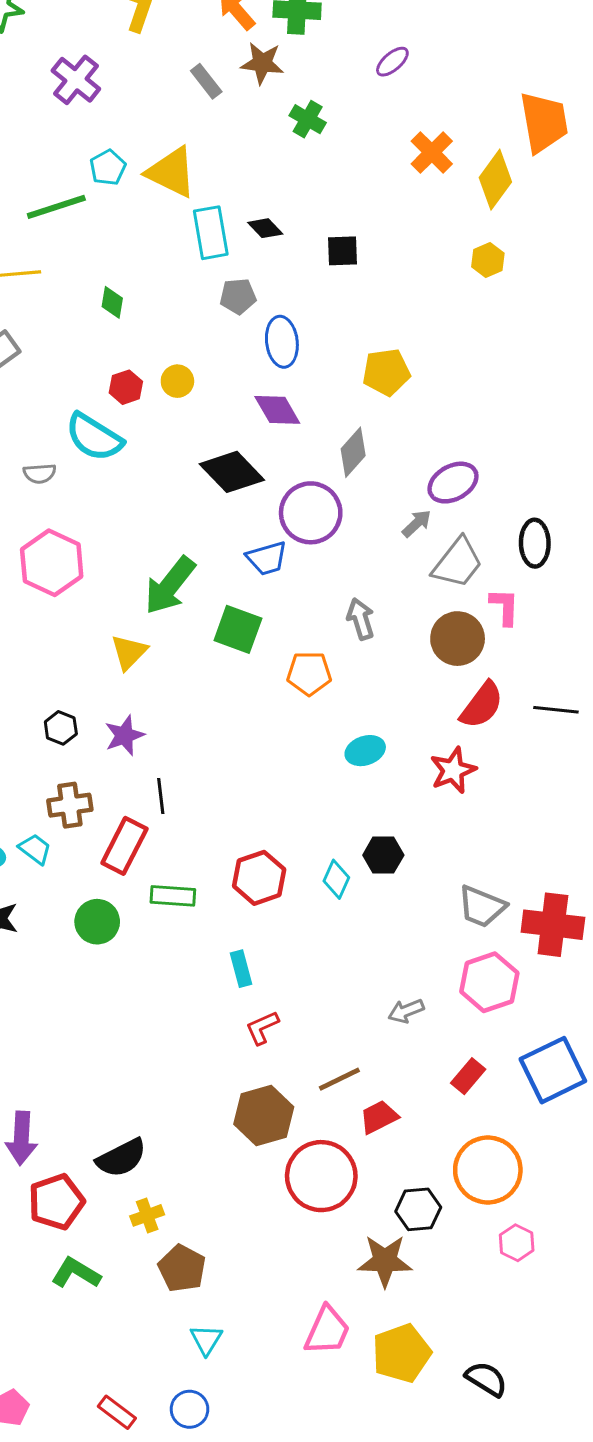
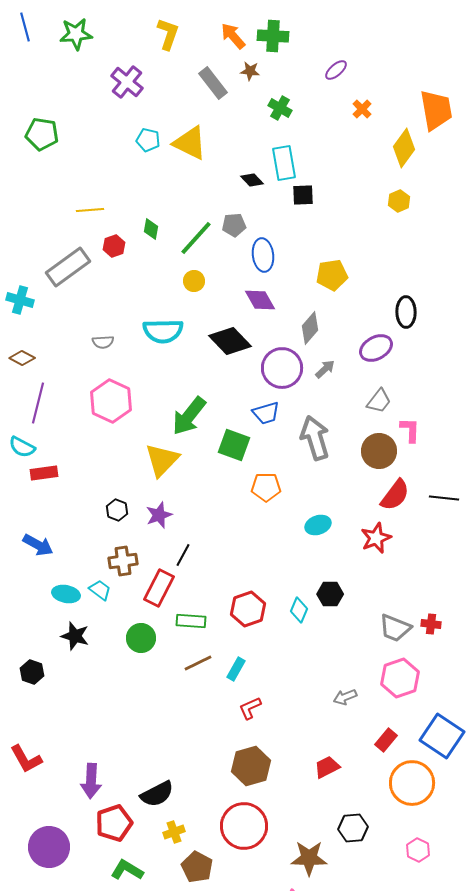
brown star: (262, 63) -> (250, 71), size x0.7
gray rectangle: (206, 81) -> (213, 83), size x1.4
orange cross: (432, 152) -> (362, 109), moved, size x0.7
cyan pentagon: (108, 168) -> (148, 140), turned -30
green line: (56, 207) -> (196, 238), moved, turned -30
cyan rectangle: (211, 233) -> (284, 163), moved
red hexagon: (126, 387) -> (114, 246), moved
cyan semicircle: (94, 437) -> (163, 331), moved, turned -33
gray arrow: (417, 523) -> (325, 369), moved
black ellipse: (535, 543) -> (406, 312), moved
blue trapezoid: (267, 558) -> (266, 413), moved
gray trapezoid: (458, 563) -> (379, 401), size x0.7
gray arrow: (361, 619) -> (315, 438), size x1.6
yellow triangle: (129, 652) -> (162, 460), size x1.4
orange pentagon: (309, 673) -> (266, 487), moved
black line: (161, 796) -> (183, 555), turned 35
red cross: (553, 925) -> (431, 624), moved, size x0.5
cyan rectangle: (241, 969) -> (236, 669), turned 45
blue square: (553, 1070) -> (442, 736), turned -30
brown line: (339, 1079) -> (198, 663), moved
orange circle: (488, 1170) -> (412, 783), moved
red circle: (321, 1176) -> (244, 826), moved
brown star: (385, 1261) -> (309, 858), moved

